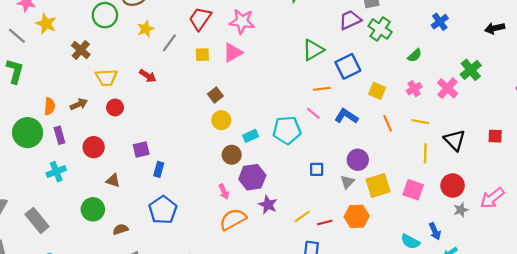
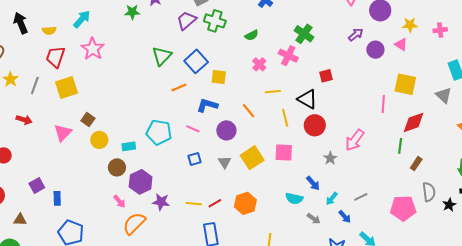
pink star: (242, 21) -> (93, 49), turned -30
pink triangle: (233, 53) -> (63, 133), moved
yellow square: (202, 55) -> (67, 87), size x1.6
green semicircle: (415, 55) -> (252, 35), turned 32
yellow square: (377, 91) -> (219, 77), moved
pink line: (313, 113) -> (193, 129), moved
orange line: (388, 123) -> (249, 111), moved
cyan pentagon: (287, 130) -> (159, 132), turned 30
cyan rectangle: (251, 136) -> (129, 146), turned 32
red square: (495, 136) -> (326, 76), moved
purple circle: (358, 160) -> (226, 130), moved
red circle: (453, 186) -> (315, 125), moved
yellow line: (302, 216) -> (194, 204), turned 56
orange hexagon: (357, 216) -> (245, 203), moved

